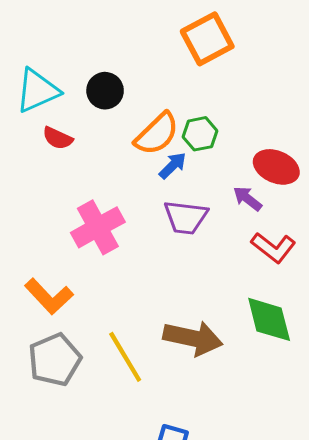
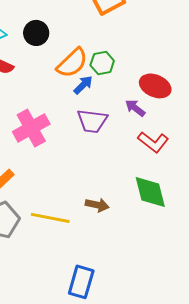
brown arrow: (193, 338) -> (97, 205), size x0.6
yellow line: (125, 357) -> (50, 218), turned -48

